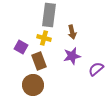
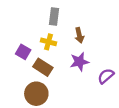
gray rectangle: (49, 15) -> (54, 17), size x0.7
brown rectangle: (39, 61) -> (43, 67), turned -36

